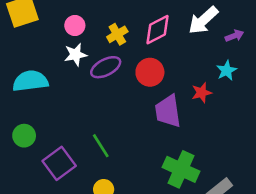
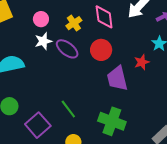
pink diamond: (157, 30) -> (104, 17), turned -65
purple ellipse: (106, 67) -> (67, 49), turned 70
green cross: (181, 169) -> (112, 121), moved

